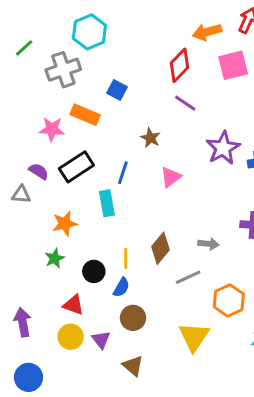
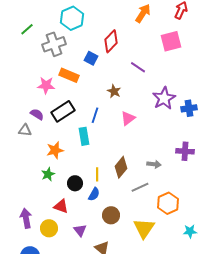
orange arrow: (207, 32) -> (143, 13), moved, turned 138
red diamond: (179, 65) -> (111, 41), moved
brown circle: (133, 318) -> (111, 215), moved
yellow circle: (71, 337) -> (49, 228), moved

